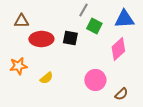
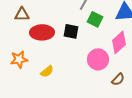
pink circle: (95, 80) -> (98, 59), moved
brown semicircle: (121, 94) -> (118, 79), moved

